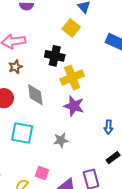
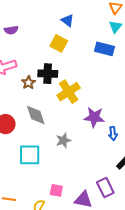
brown star: (15, 67) -> (28, 83), moved
purple star: (74, 106) -> (94, 117), moved
gray star: (61, 140) -> (63, 140), moved

